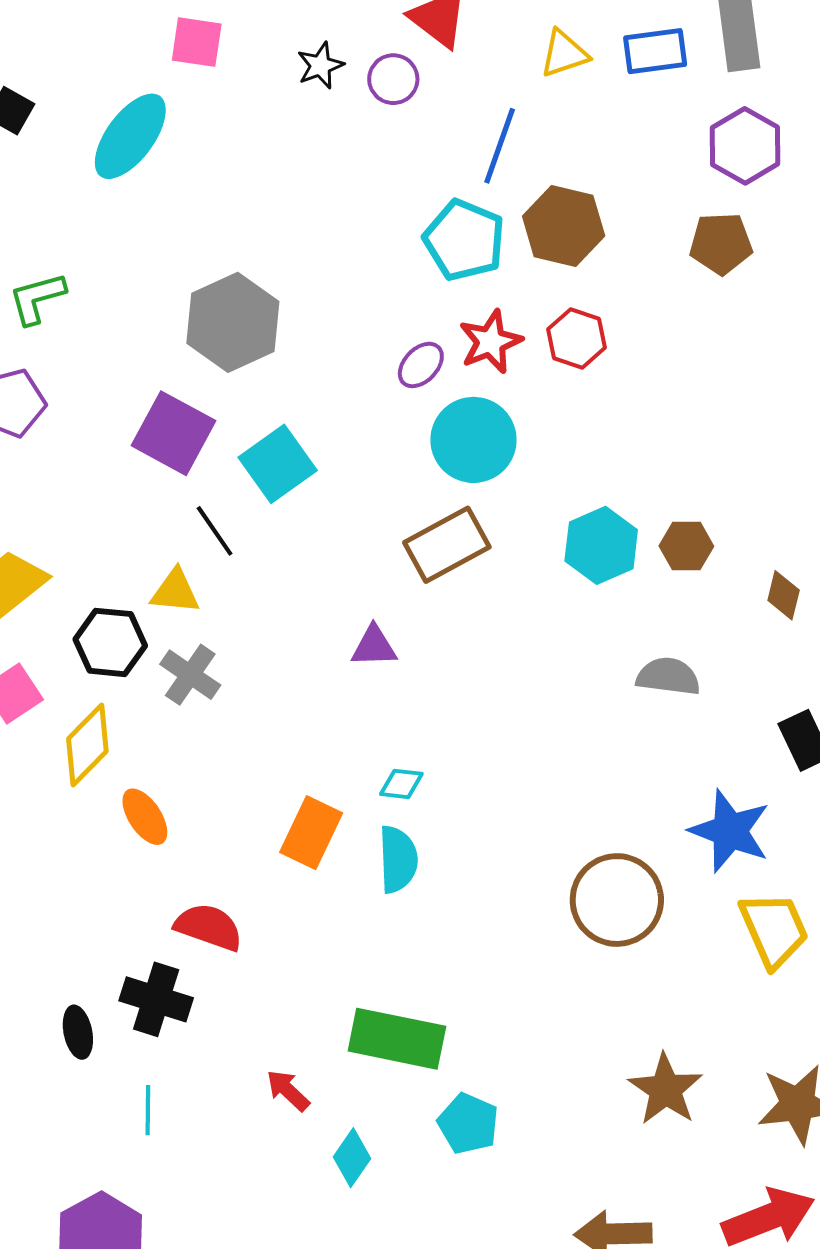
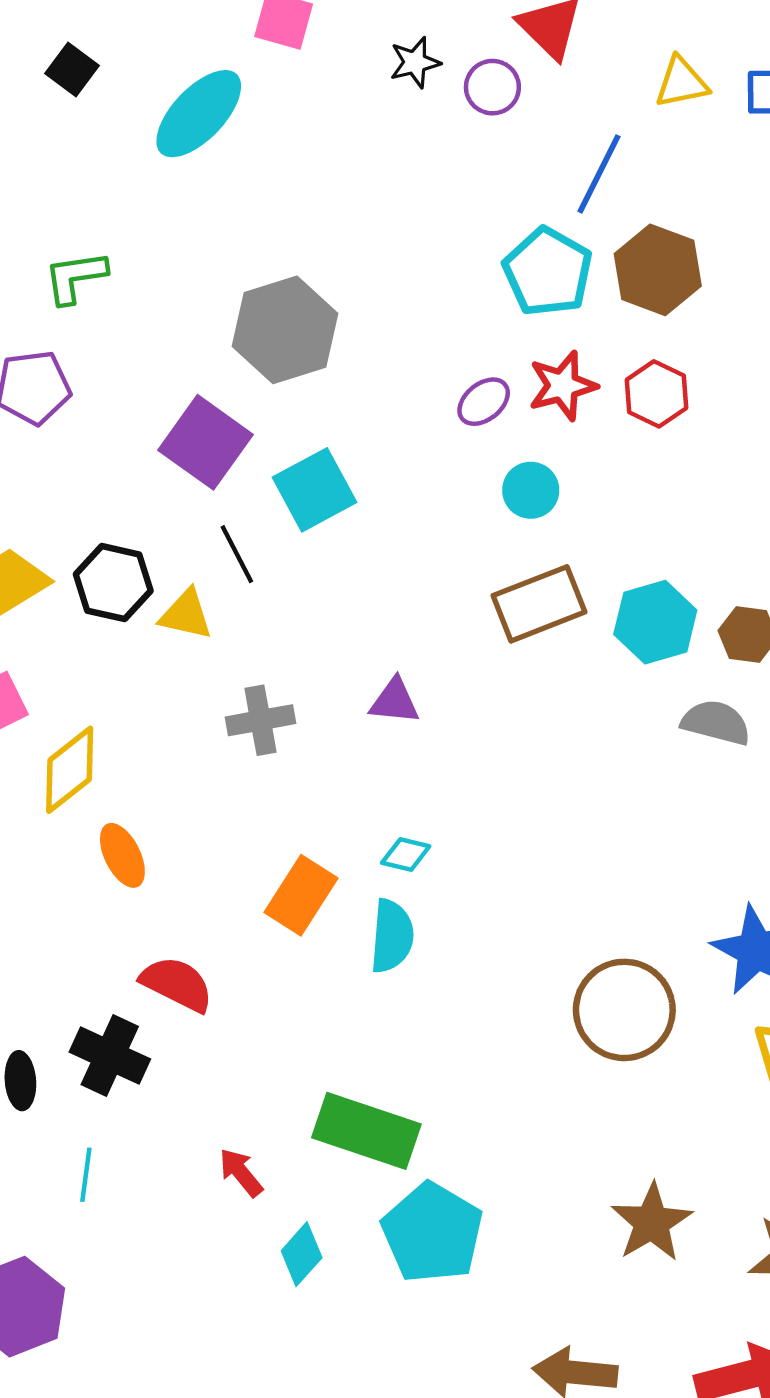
cyan circle: (473, 440) -> (531, 490), size x0.6
brown rectangle: (447, 545) -> (539, 604), moved
black hexagon: (110, 642) -> (113, 583), moved
gray cross: (190, 675) -> (260, 720), moved, turned 38
gray semicircle: (668, 676) -> (716, 723), moved
cyan pentagon: (468, 1124) -> (432, 1233), size x1.5

